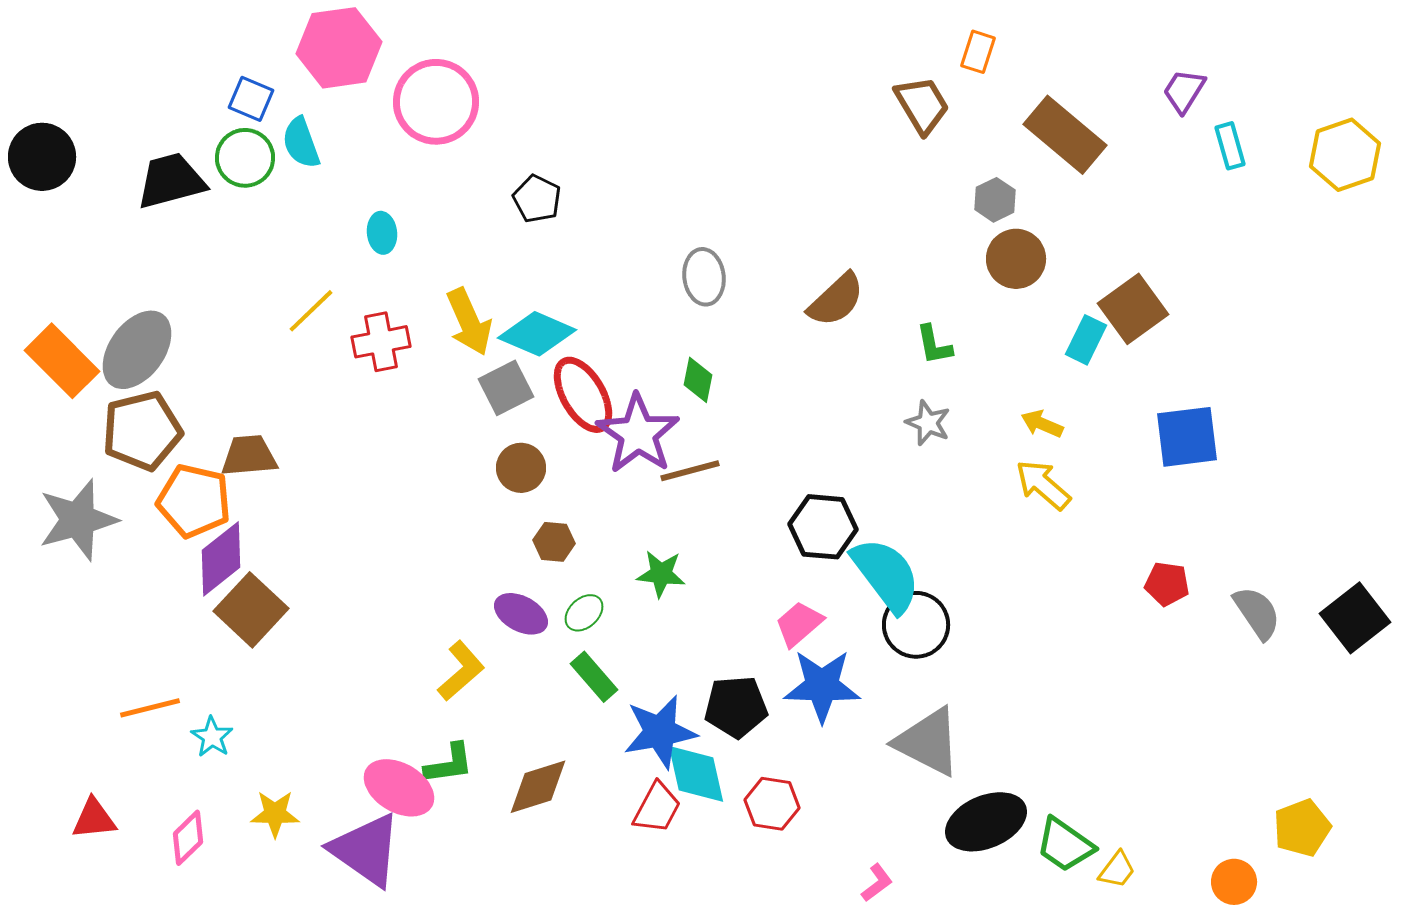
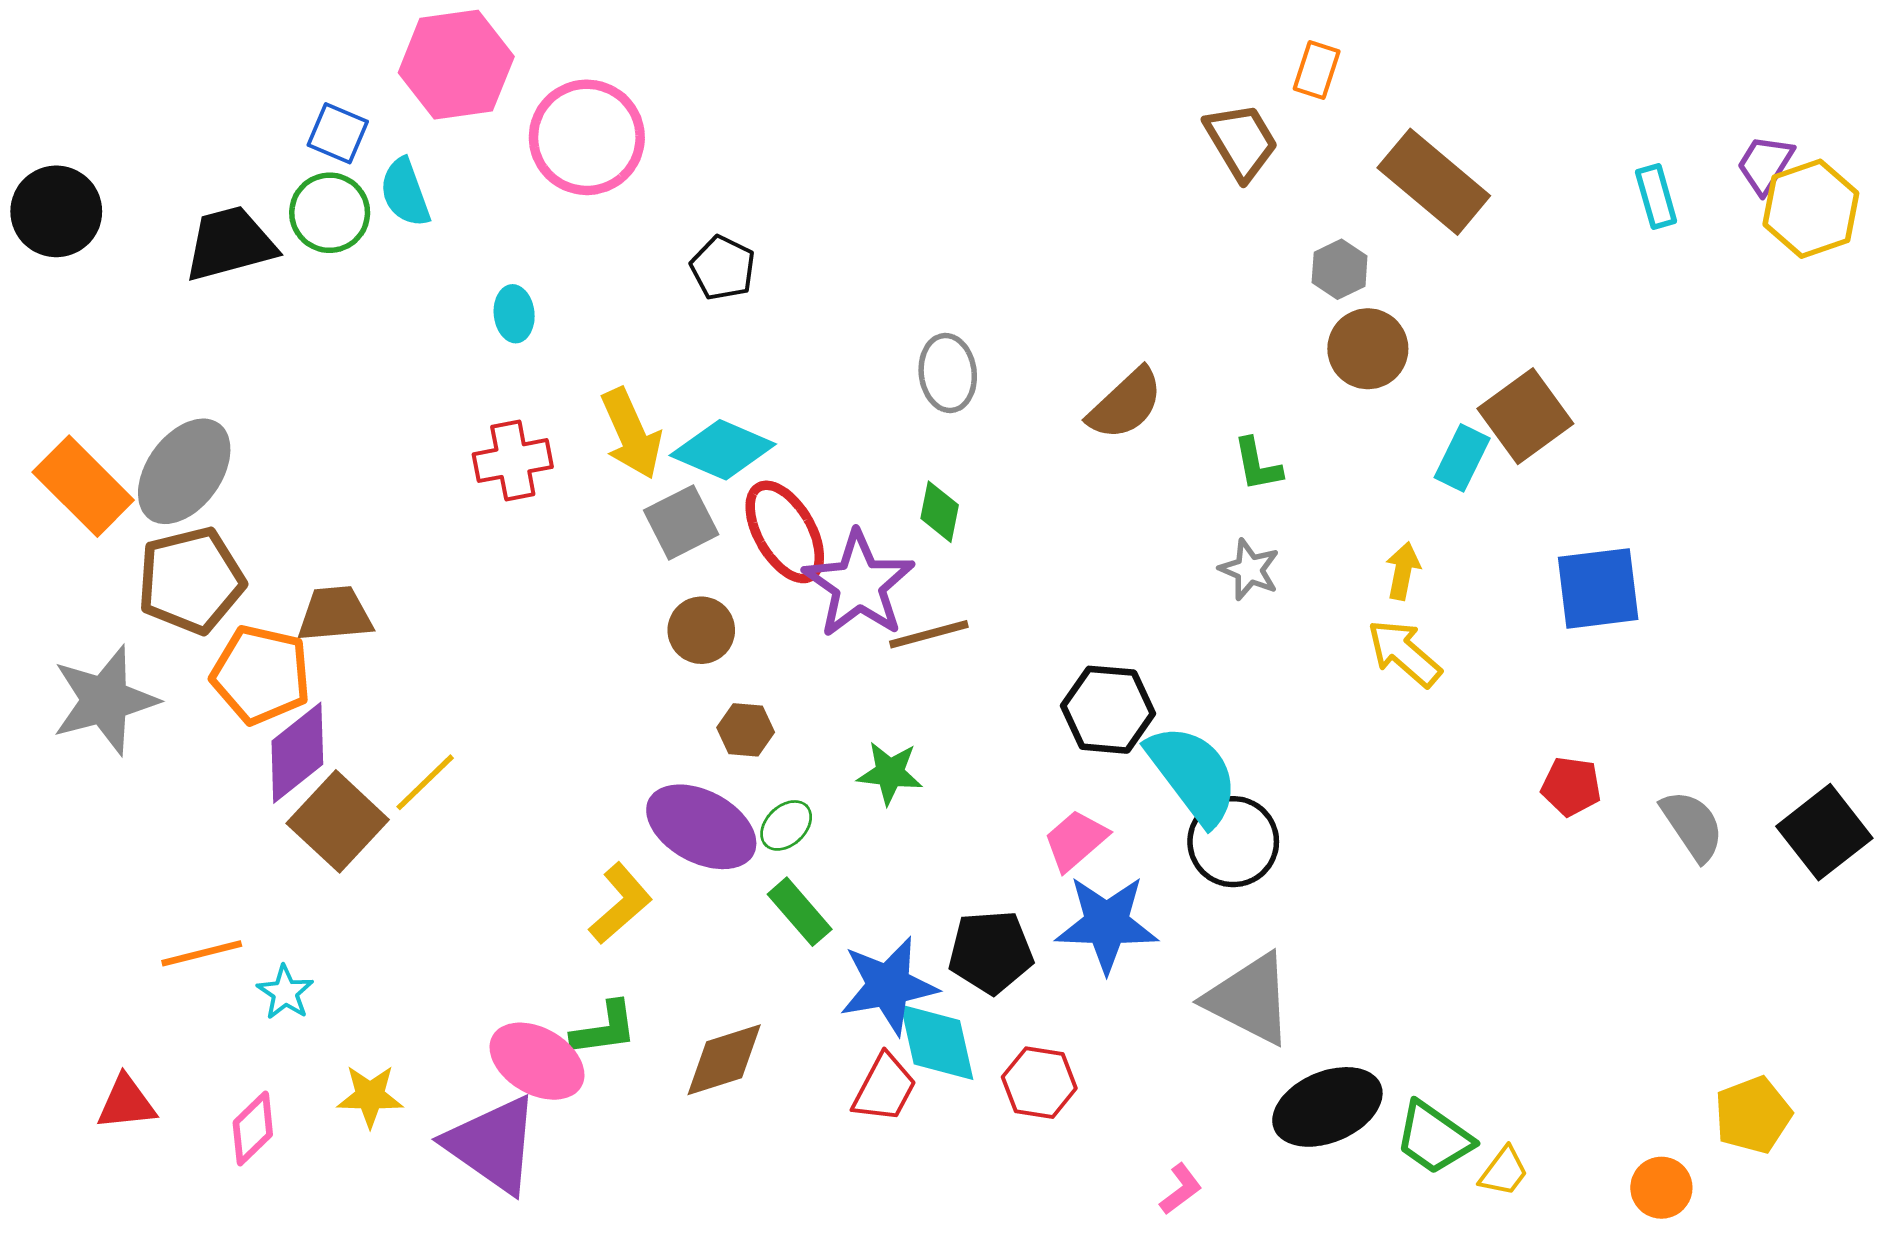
purple trapezoid: (1184, 91) -> (1765, 164), moved
yellow line: (311, 311) -> (425, 782), moved
yellow arrow: (1042, 424) -> (1403, 571), turned 78
purple ellipse: (521, 614) -> (701, 827), size x1.5

